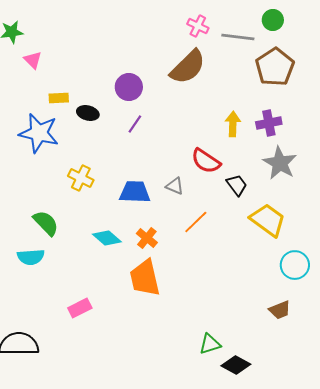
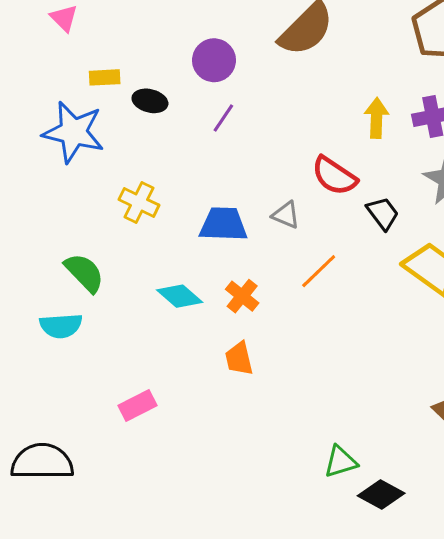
orange trapezoid: (145, 278) -> (239, 359), size x0.6

